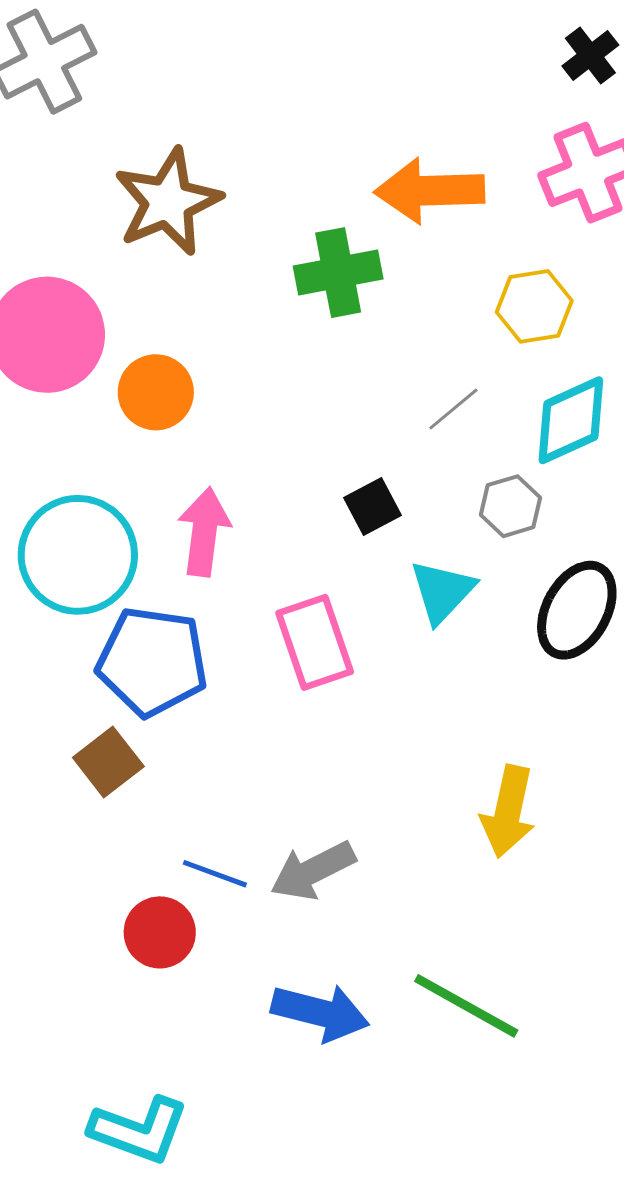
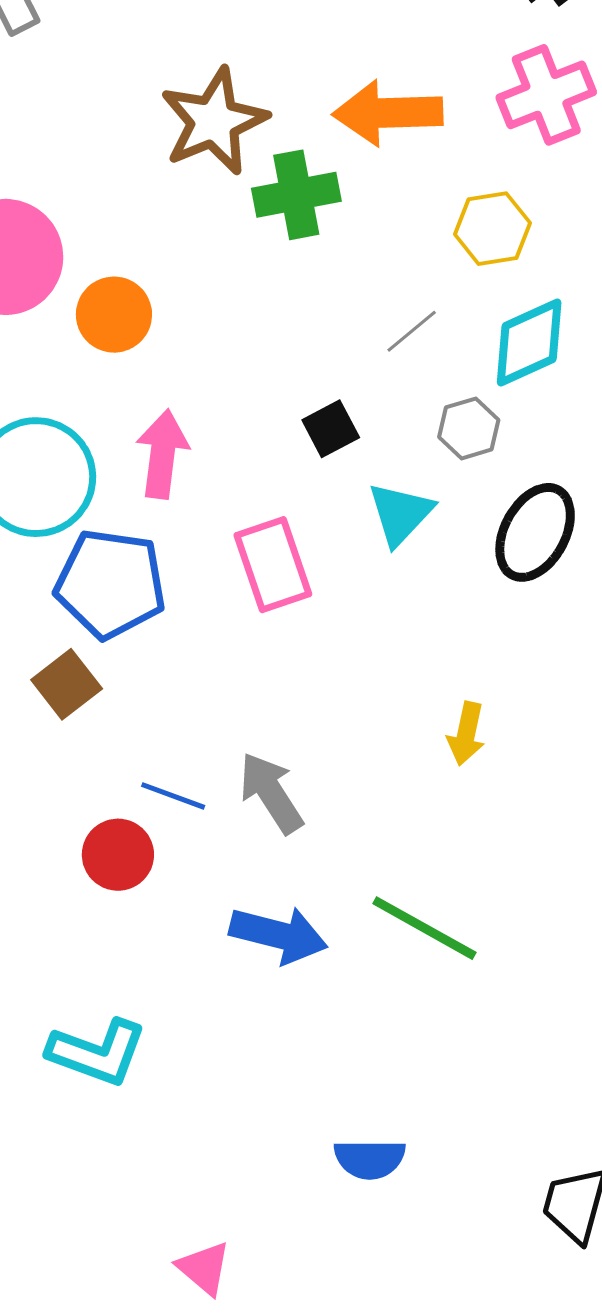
brown star: (168, 202) -> (214, 121), moved
yellow arrow: (508, 811) -> (466, 734), size x0.7
gray arrow: (313, 871) -> (271, 793), turned 84

